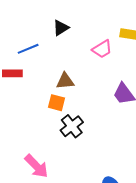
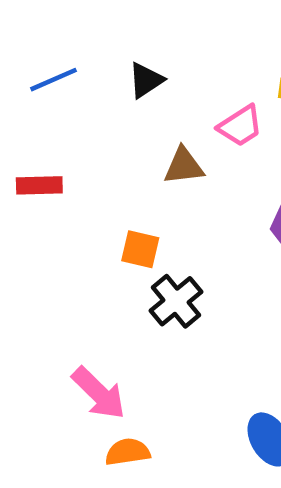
blue line: (28, 49) -> (54, 80), moved
brown triangle: (65, 81) -> (184, 166), moved

